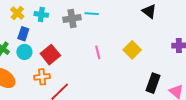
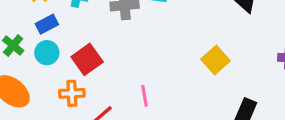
blue rectangle: (23, 34) -> (47, 24), turned 40
pink line: (98, 52) -> (144, 96), moved

